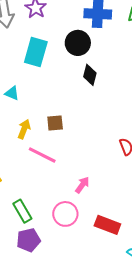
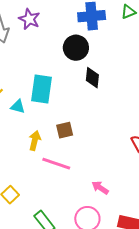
cyan rectangle: (36, 52) -> (41, 89), moved
pink arrow: (82, 185) -> (100, 188), turned -84

